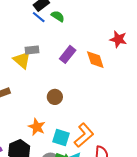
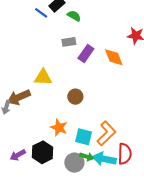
blue line: (39, 17) -> (41, 13), moved
gray rectangle: (32, 50) -> (69, 42), moved
yellow triangle: (22, 60) -> (43, 77), moved, turned -36

